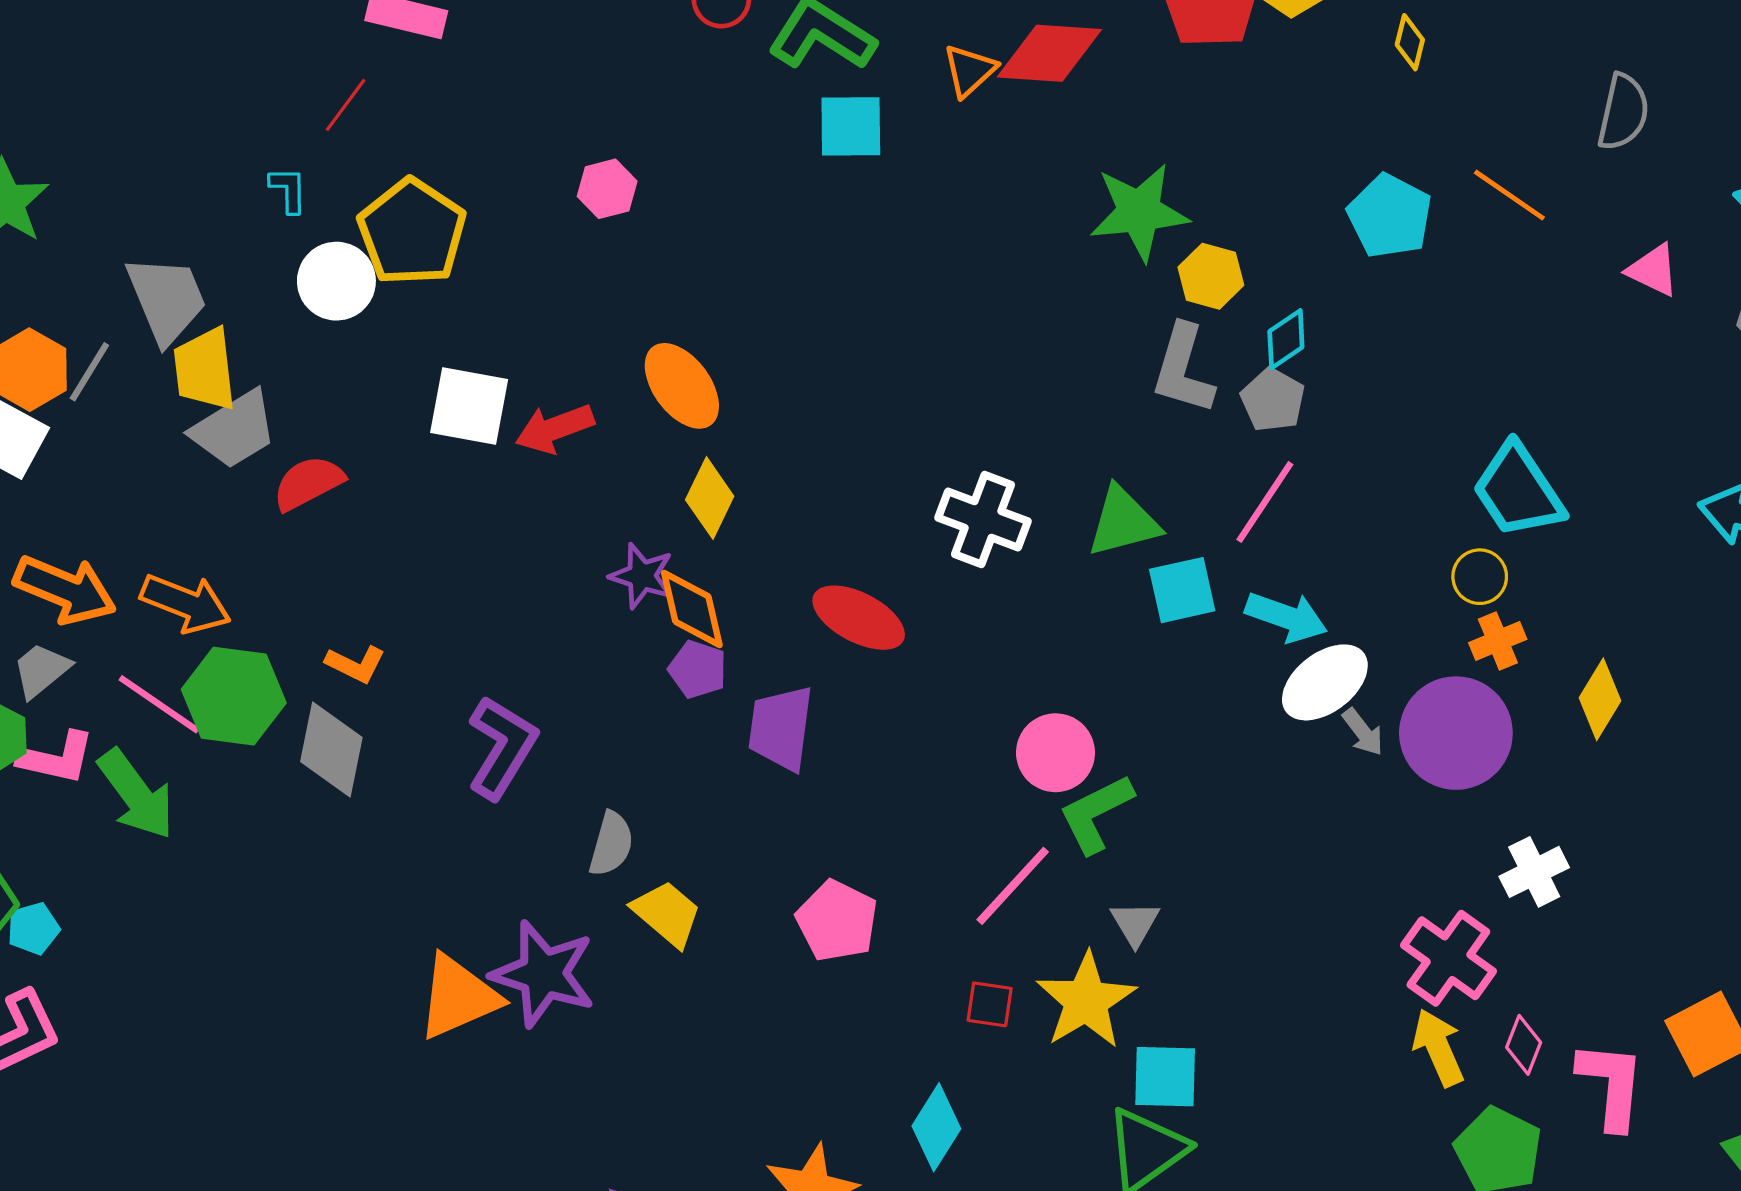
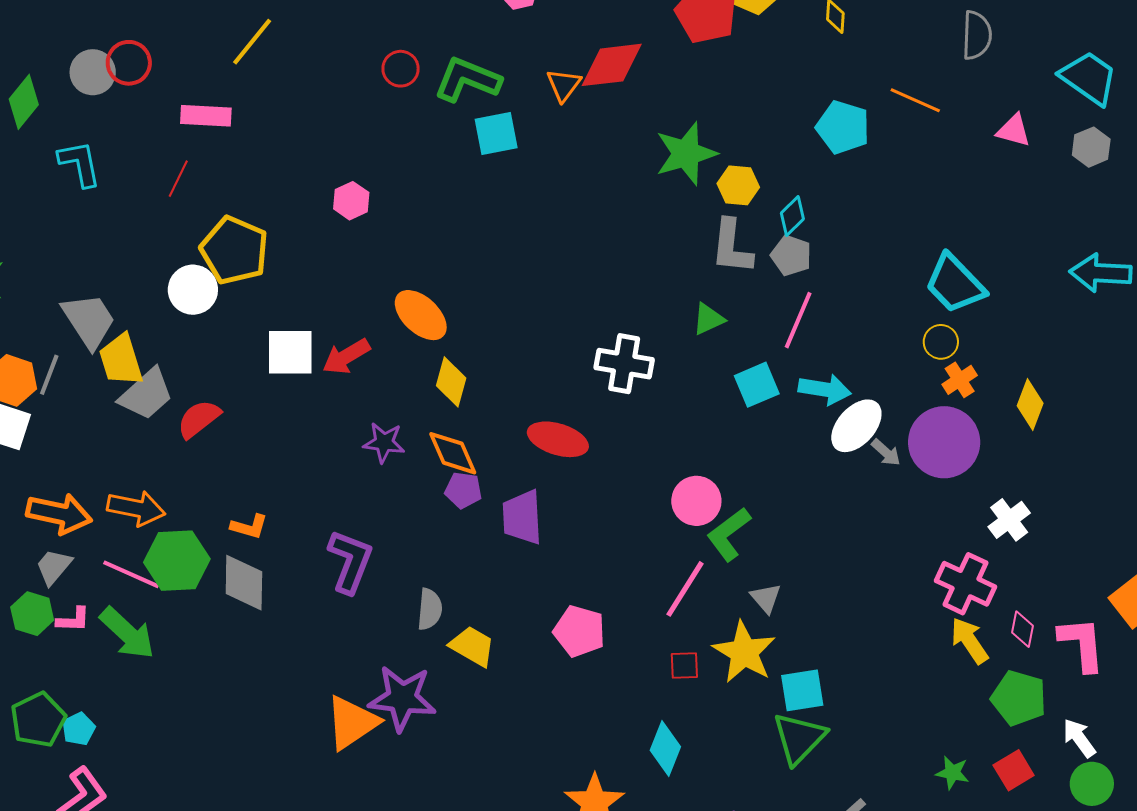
cyan L-shape: (288, 190) -> (80, 164), moved, size x1.6
green triangle: (1123, 522) -> (708, 319), moved, size x0.7
purple star: (642, 576) -> (384, 443), moved
pink L-shape: (56, 758) -> (73, 620), size x0.7

